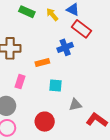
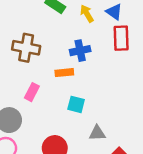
red rectangle: (82, 29) -> (121, 38), turned 42
blue cross: (65, 47) -> (80, 51), moved

